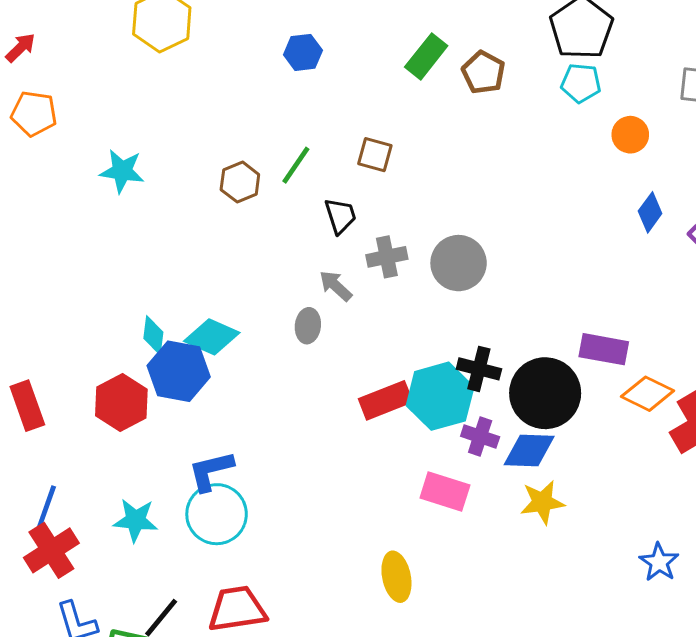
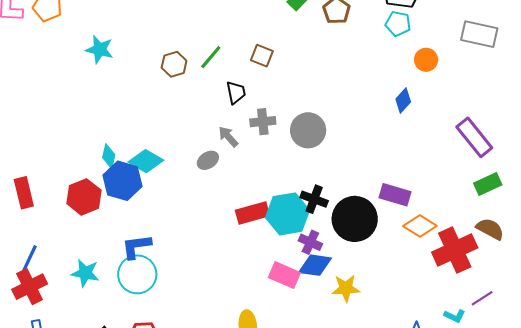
blue diamond: (650, 212) -> (403, 100), moved
gray ellipse: (308, 326) -> (208, 160), turned 45
blue diamond: (529, 450) -> (315, 265), moved

